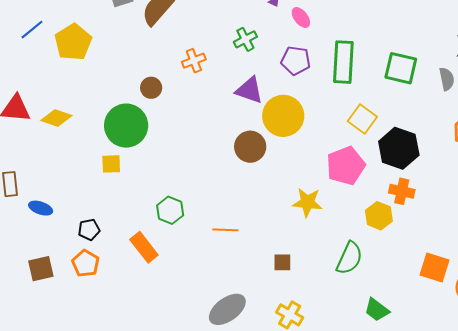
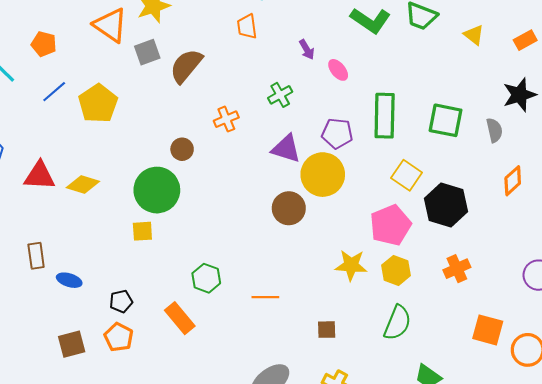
purple pentagon: (296, 61) -> (337, 133), moved
orange cross: (402, 191) -> (457, 269), moved, turned -35
yellow hexagon: (379, 216) -> (396, 270), moved

